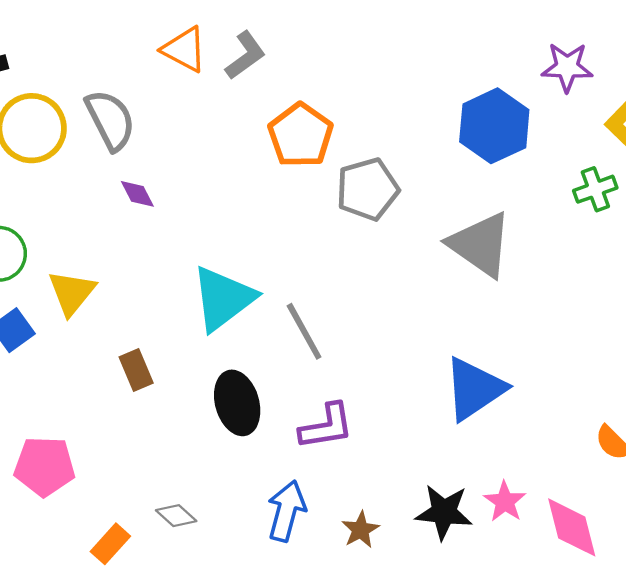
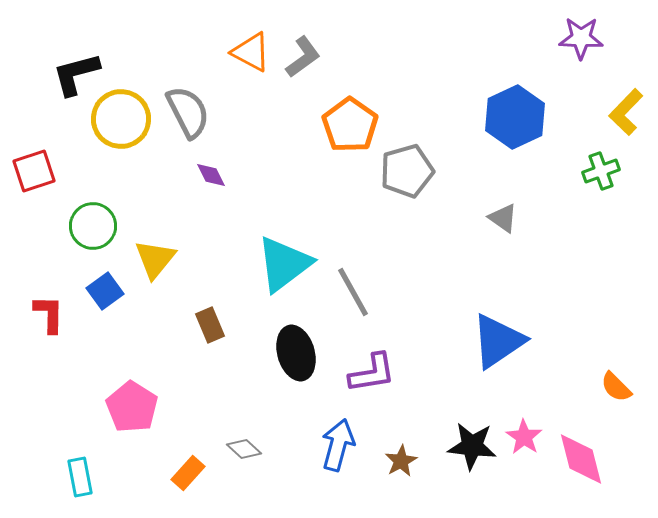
purple star: (567, 67) -> (581, 38), moved
gray triangle: (480, 244) -> (503, 218), size x0.5
pink pentagon: (45, 466) -> (132, 407), turned 30

